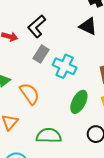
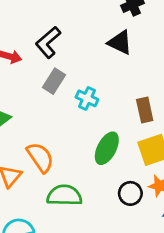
cyan cross: (65, 66) -> (87, 98), size x0.7
orange semicircle: (30, 94) -> (40, 157), moved

